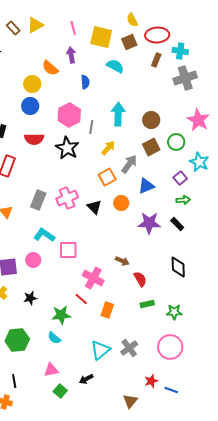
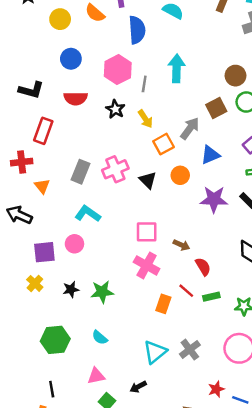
blue semicircle: (85, 82) -> (137, 30), size x1.6
yellow circle: (32, 84) -> (60, 19), moved
brown circle: (151, 120) -> (235, 76), moved
black star: (67, 148) -> (115, 109), size x0.7
yellow arrow: (108, 148) -> (145, 119), moved, turned 105
pink square: (68, 250) -> (147, 232), moved
red line: (81, 299) -> (186, 291), moved
green star: (61, 315) -> (102, 292), moved

